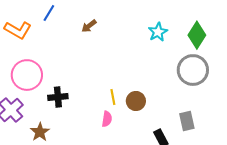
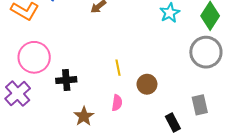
yellow line: (113, 97) -> (118, 68), moved
brown star: (40, 132) -> (84, 116), moved

